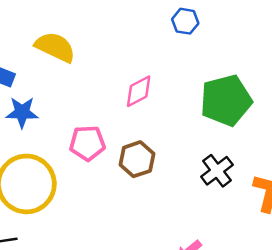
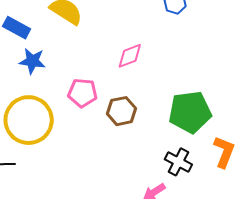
green pentagon: (226, 100) -> (190, 112), moved
black cross: (217, 171) -> (178, 162), moved, turned -32

